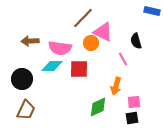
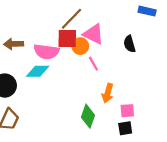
pink line: (123, 59) -> (93, 64), moved
red square: (79, 69) -> (67, 38), moved
green diamond: (98, 107) -> (88, 116), turned -45

